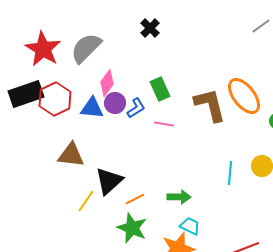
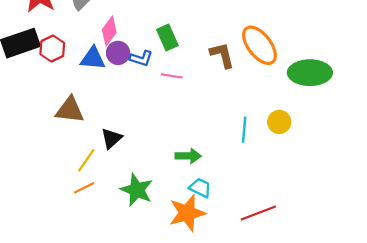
red hexagon: (55, 99) -> (52, 49), size x0.7
brown L-shape: (210, 105) -> (222, 55), size x0.7
blue L-shape: (136, 108) -> (141, 58), turned 50
black triangle: (109, 181) -> (111, 138), size x0.7
orange line: (135, 199) -> (84, 188), moved

